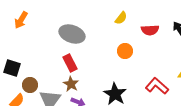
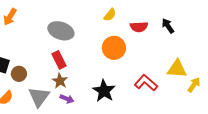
orange circle: (125, 51) -> (114, 48), size x1.5
brown circle: (30, 85) -> (19, 74), moved

